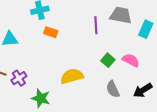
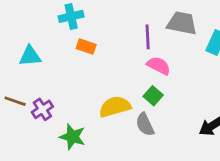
green square: (108, 60) -> (153, 96), moved
pink semicircle: (131, 60) -> (159, 66), moved
gray semicircle: (113, 89) -> (145, 124), moved

